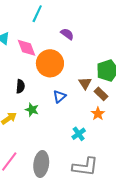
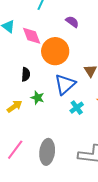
blue triangle: (59, 97) -> (65, 84), size x1.6
cyan cross: (79, 134) -> (77, 108), moved

